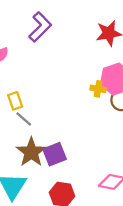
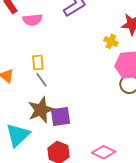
yellow cross: (98, 89) -> (111, 41), moved

